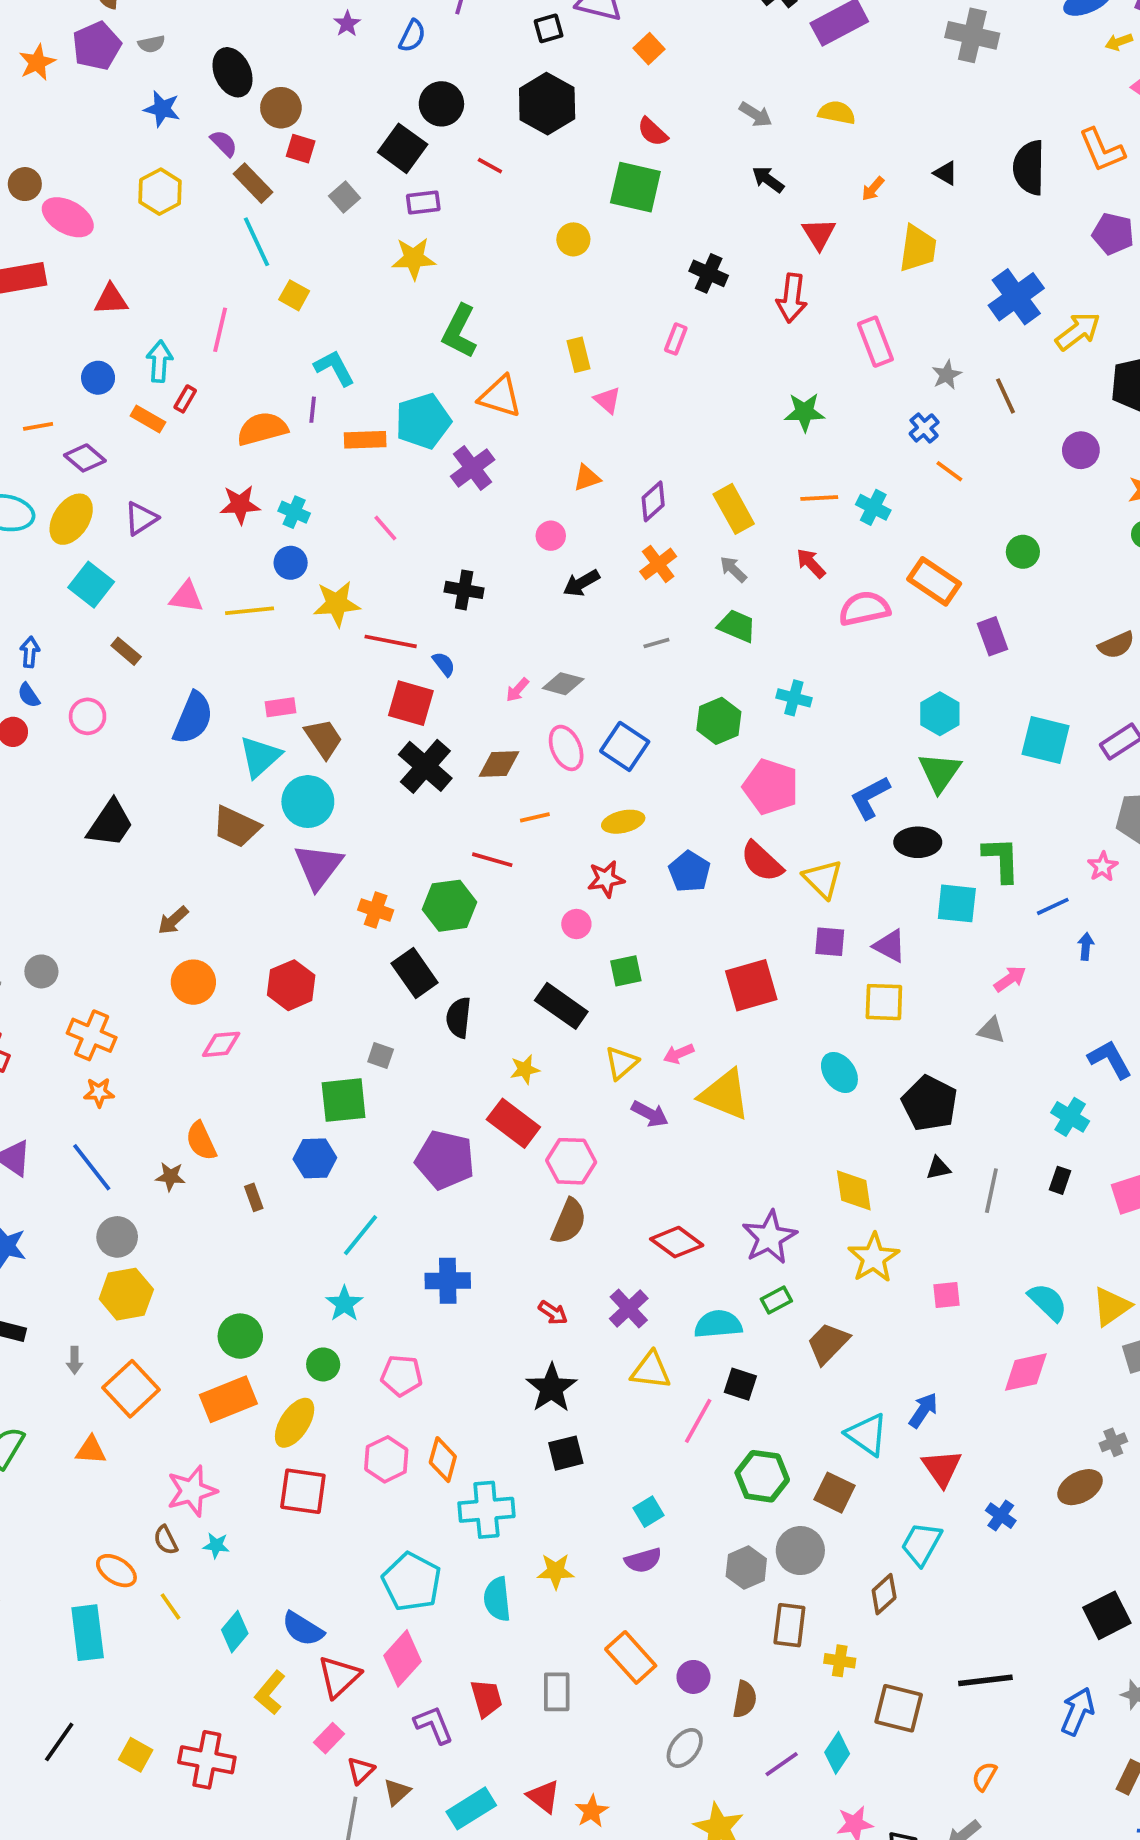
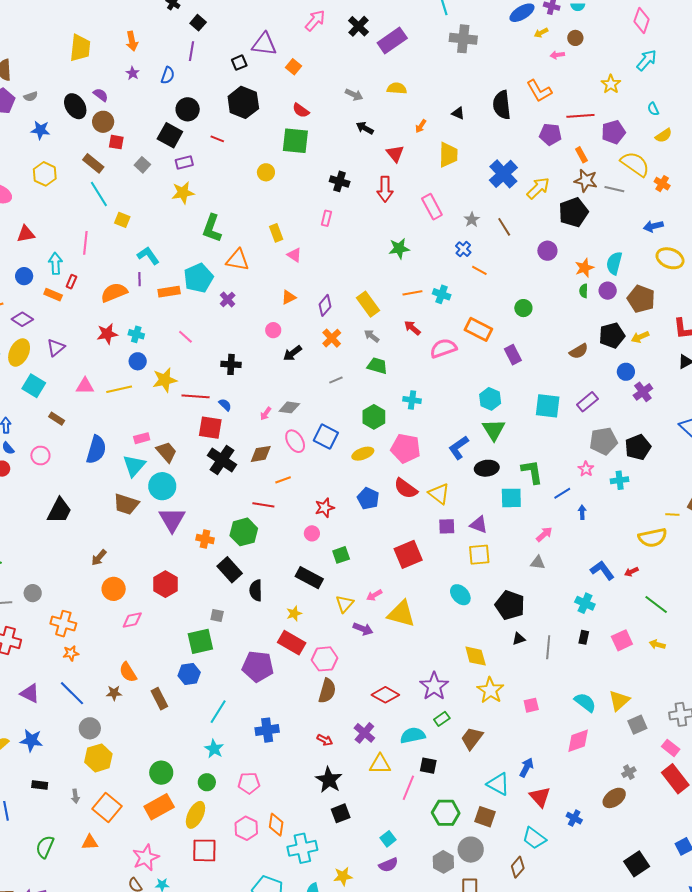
purple semicircle: (224, 143) -> (101, 95), moved
purple cross: (473, 468) -> (228, 299), size x0.7
yellow ellipse: (623, 822) -> (363, 454), moved
brown rectangle: (254, 1197) -> (159, 699), size x1.5
cyan trapezoid: (921, 1544) -> (534, 838), turned -75

